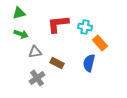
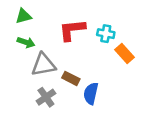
gray triangle: (35, 52) -> (43, 65), size x1.5
blue semicircle: (89, 63) -> (91, 93), moved

